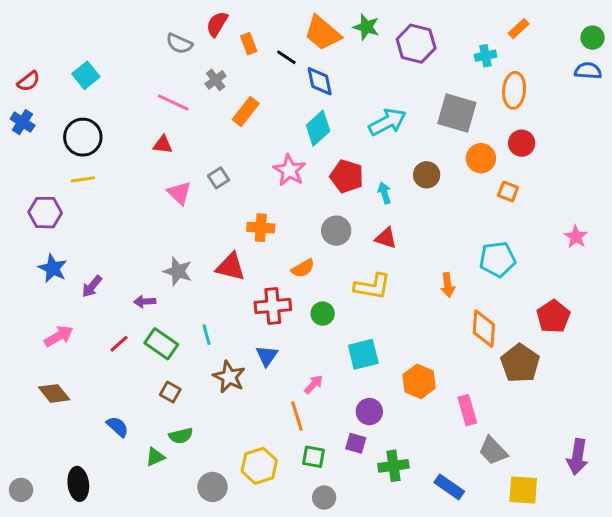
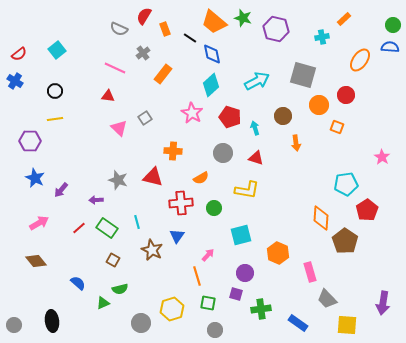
orange ellipse: (514, 90) -> (360, 60), moved, turned 30
black circle: (83, 137) -> (55, 91), size x0.6
cyan pentagon: (498, 259) -> (346, 184), moved
orange arrow: (448, 285) -> (296, 143), moved

